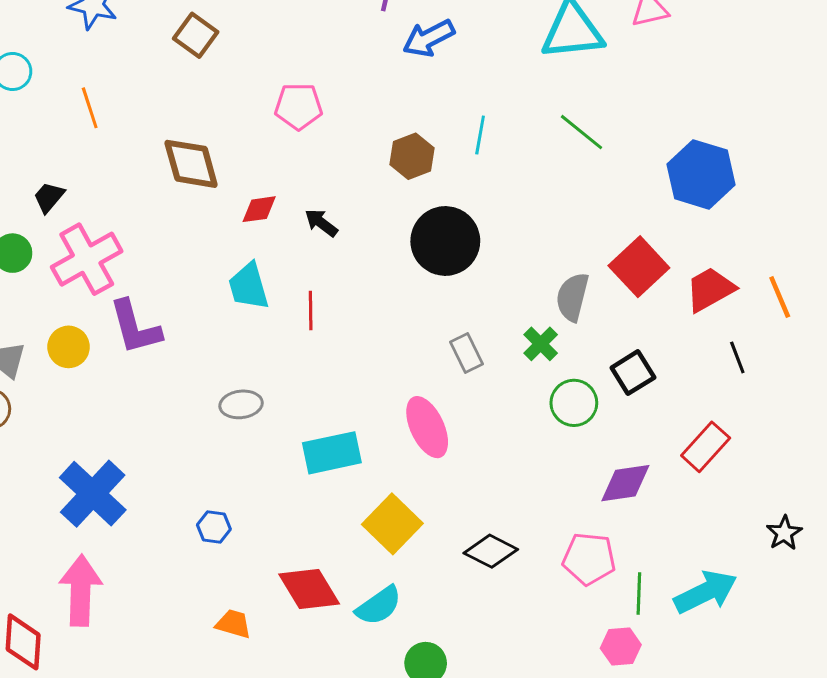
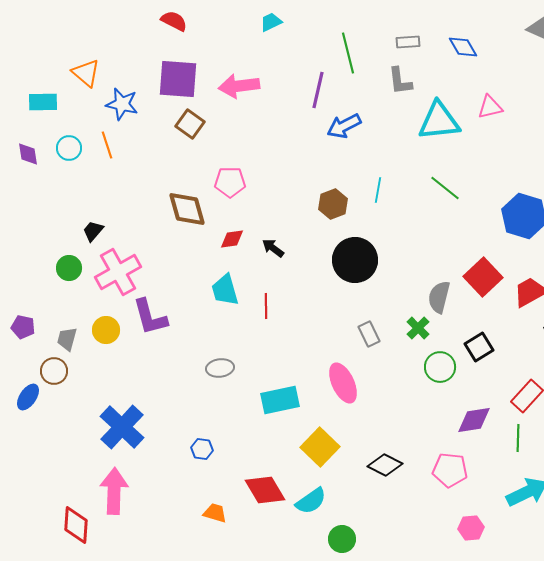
pink pentagon: (299, 106) -> (230, 182), moved
orange line: (90, 108) -> (107, 145), moved
green line: (639, 594) -> (518, 438), moved

